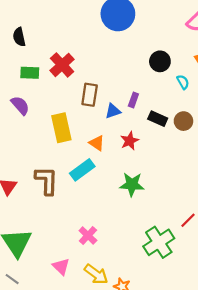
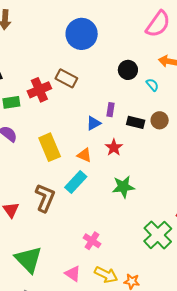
red cross: (62, 65) -> (39, 90), turned 30
brown rectangle: (90, 95) -> (66, 78), moved, turned -60
brown L-shape: (47, 181) -> (45, 198), turned 32

